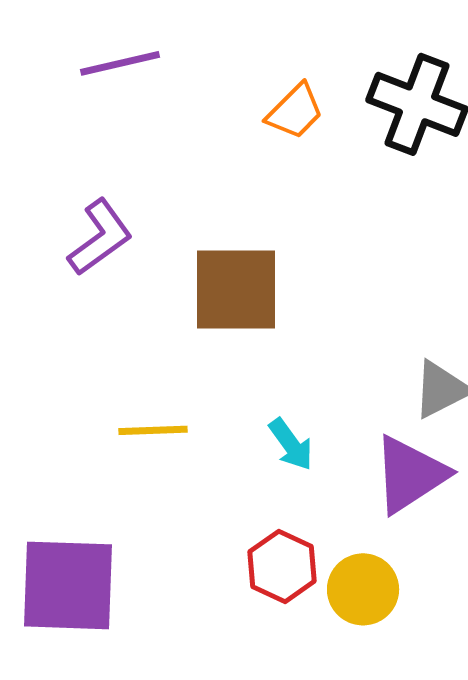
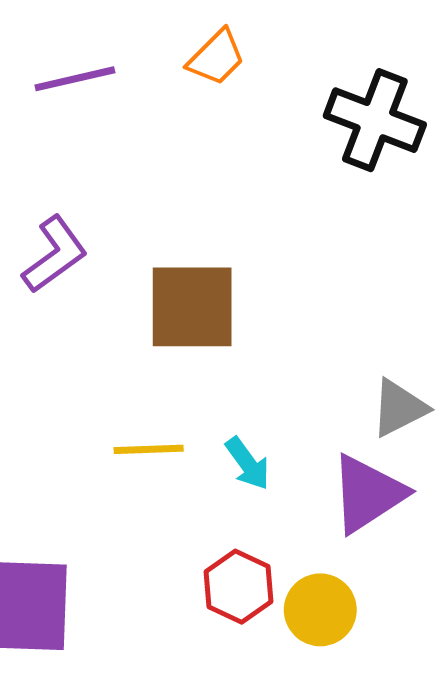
orange trapezoid: (295, 111) -> (216, 58), moved
yellow line: (153, 430) -> (149, 449), moved

